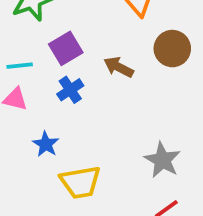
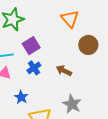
brown arrow: (119, 67) -> (64, 71), moved
gray star: (162, 160) -> (72, 104), moved

